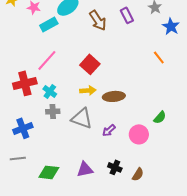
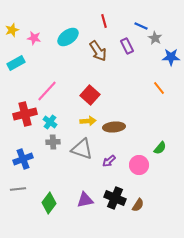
cyan rectangle: (49, 24) -> (16, 63), moved
blue star: (171, 26) -> (171, 57), turned -30
black cross: (115, 167) -> (115, 198), size x1.5
green diamond: (49, 172) -> (49, 203), turned -60

